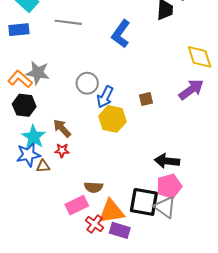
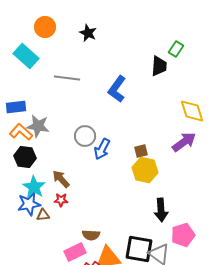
blue rectangle: (19, 30) -> (16, 107), moved
yellow hexagon: (112, 119) -> (145, 170), moved
black arrow: (167, 161) -> (161, 210), turned -100
pink pentagon: (169, 186) -> (183, 235), moved

